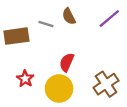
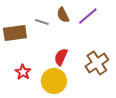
purple line: (109, 19) -> (88, 16), moved
brown cross: (106, 84) -> (97, 63), moved

